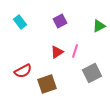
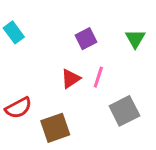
purple square: (60, 21) -> (86, 39), moved
green triangle: (99, 26) -> (135, 39), turned -32

